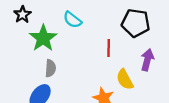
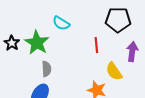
black star: (22, 15) -> (12, 43), moved

